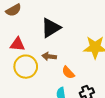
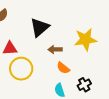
brown arrow: (49, 56) -> (55, 49), moved

